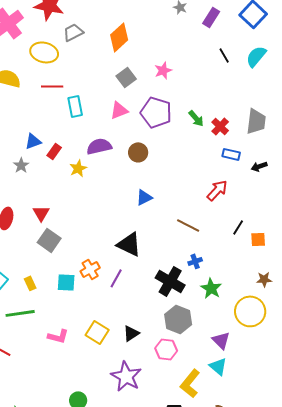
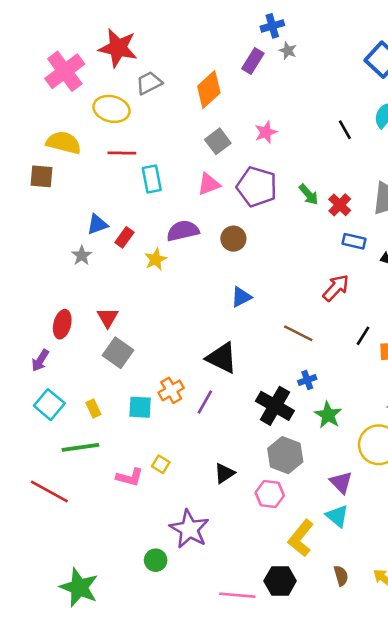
purple rectangle: (211, 17) -> (253, 61), moved
black line: (224, 55) -> (345, 130), moved
yellow square: (97, 332) -> (161, 464), moved, size x0.6
purple star: (126, 376) -> (189, 529), moved

